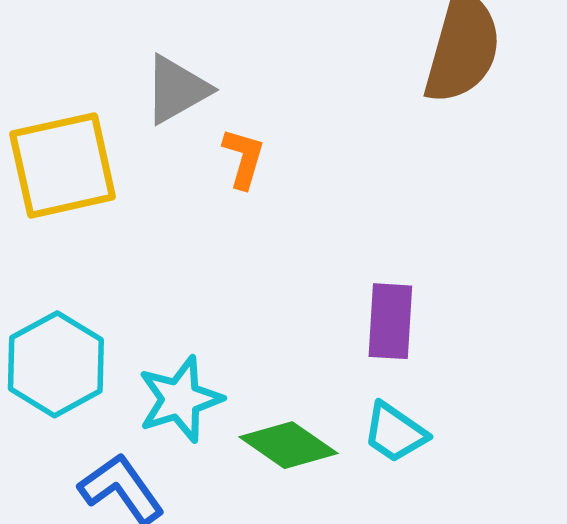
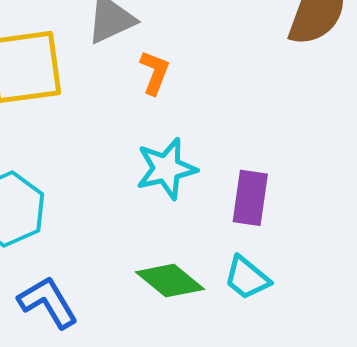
cyan star: (180, 399) -> (166, 169), moved

